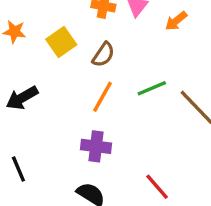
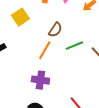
brown semicircle: (103, 55) -> (55, 30), moved

